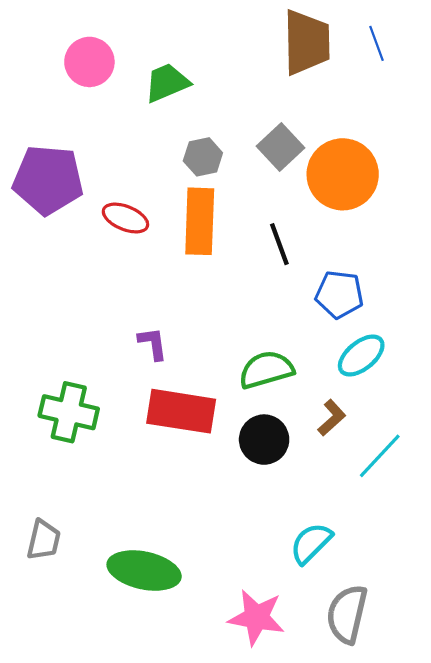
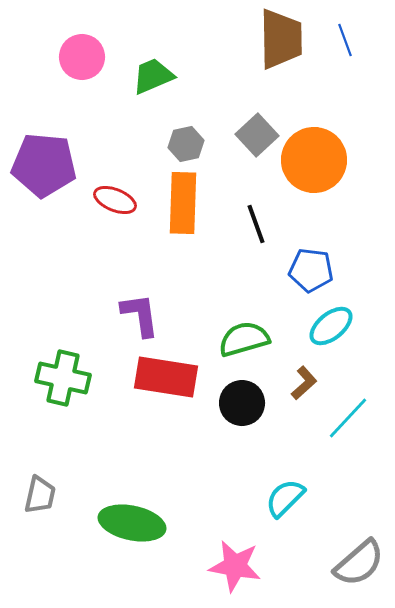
purple L-shape: (153, 344) -> (140, 315), size x1.4
gray semicircle: (347, 614) -> (359, 563), moved, turned -144

